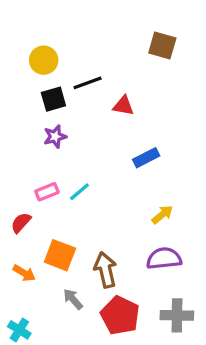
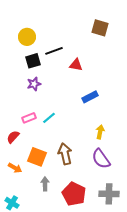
yellow arrow: (162, 215) -> (100, 132), turned -40
purple semicircle: (164, 258) -> (101, 159), turned -120
brown arrow: (105, 270) -> (65, 154), moved
gray arrow: (73, 299) -> (45, 184), turned 40

